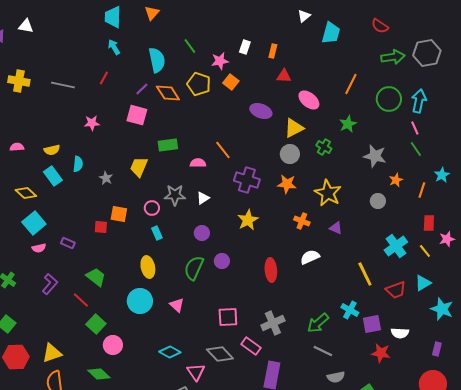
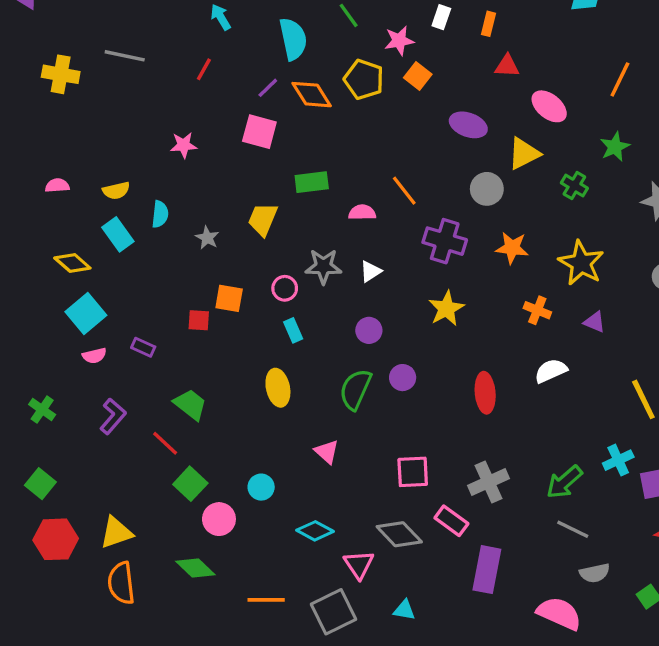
gray line: (63, 85) -> (125, 56), moved
gray circle: (290, 154) -> (487, 189), moved
cyan circle: (140, 301) -> (261, 487), moved, size x0.6
cyan cross: (350, 310) -> (618, 460), turned 36

